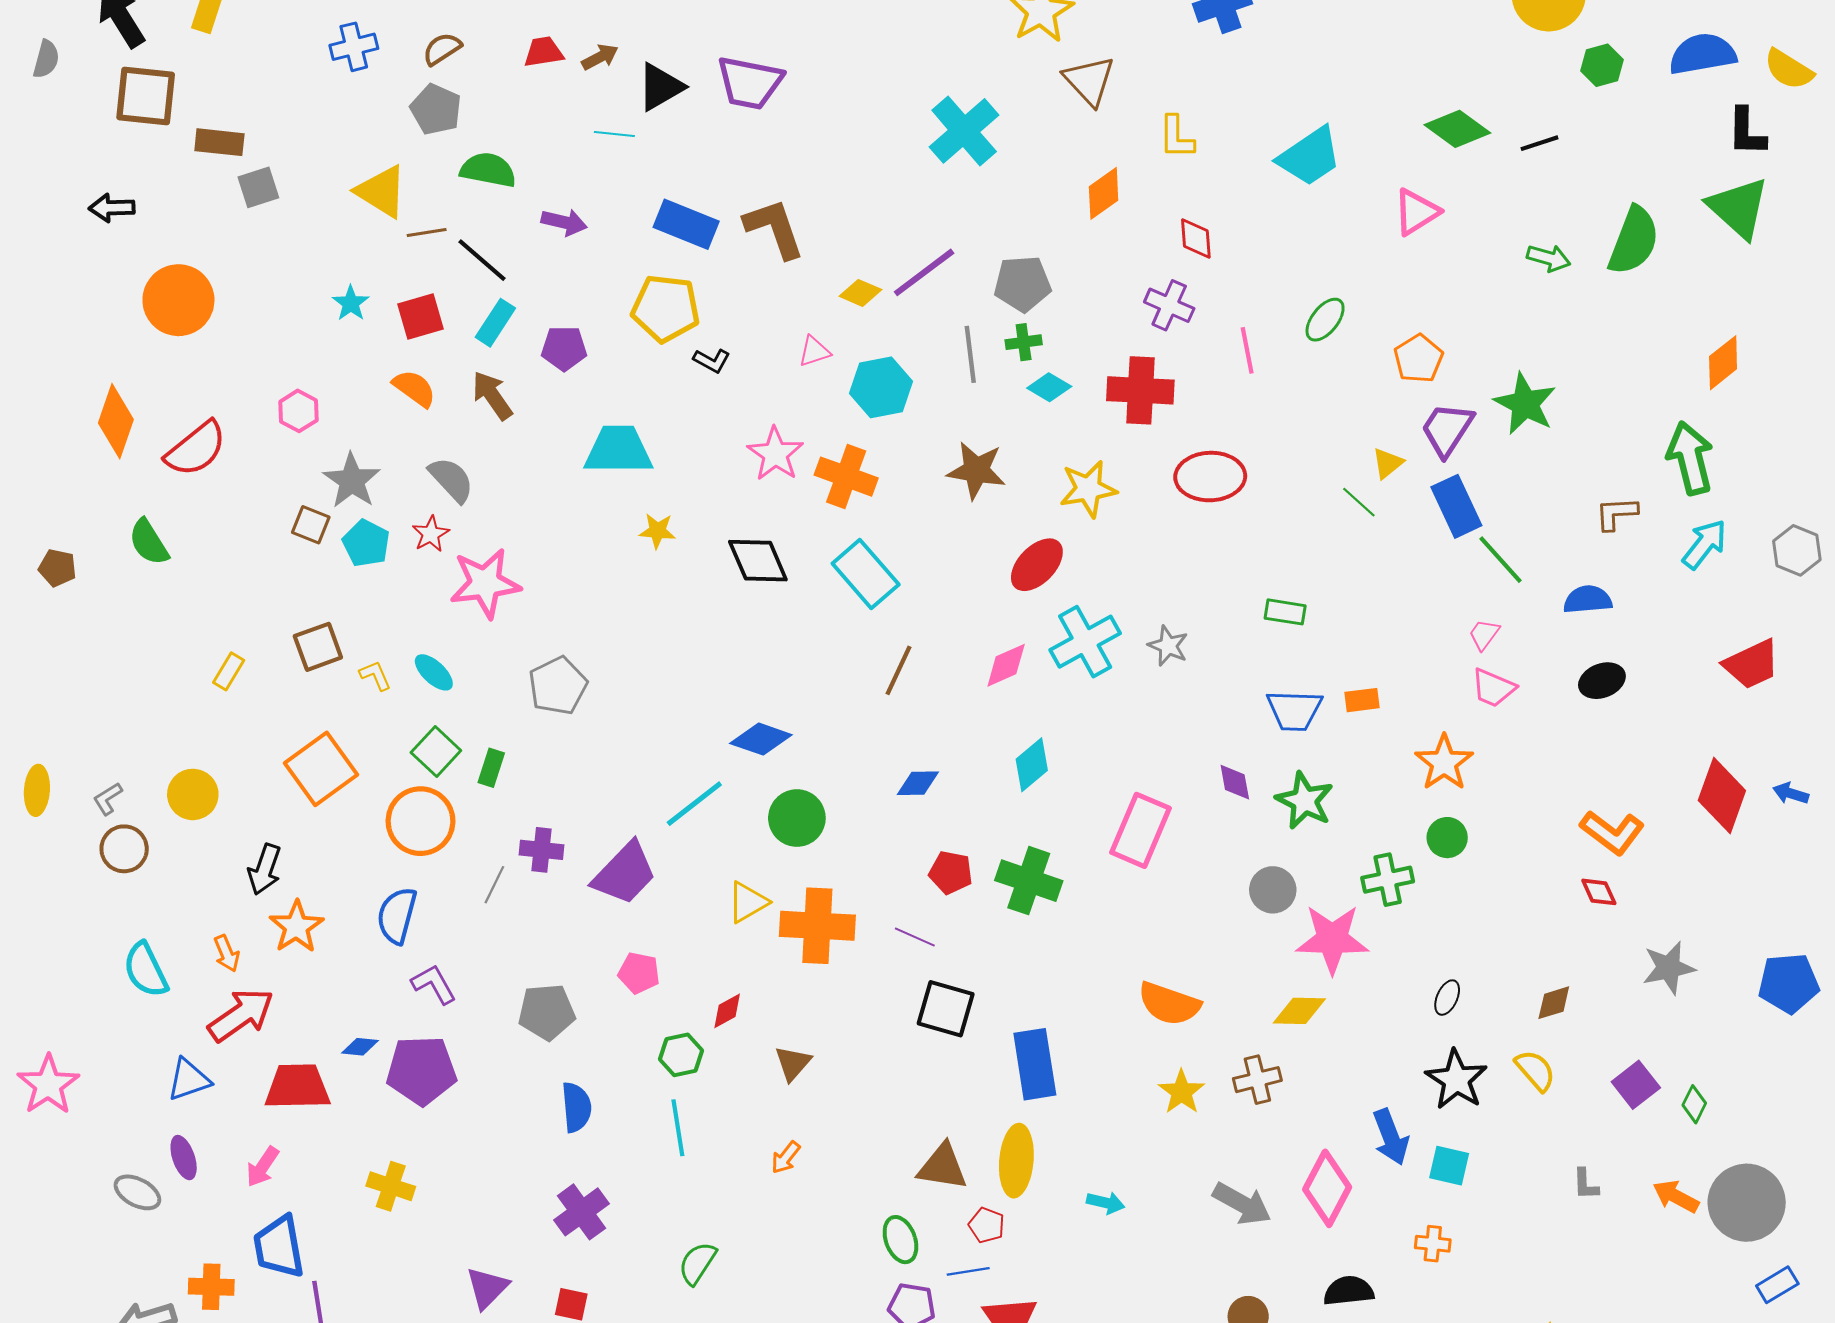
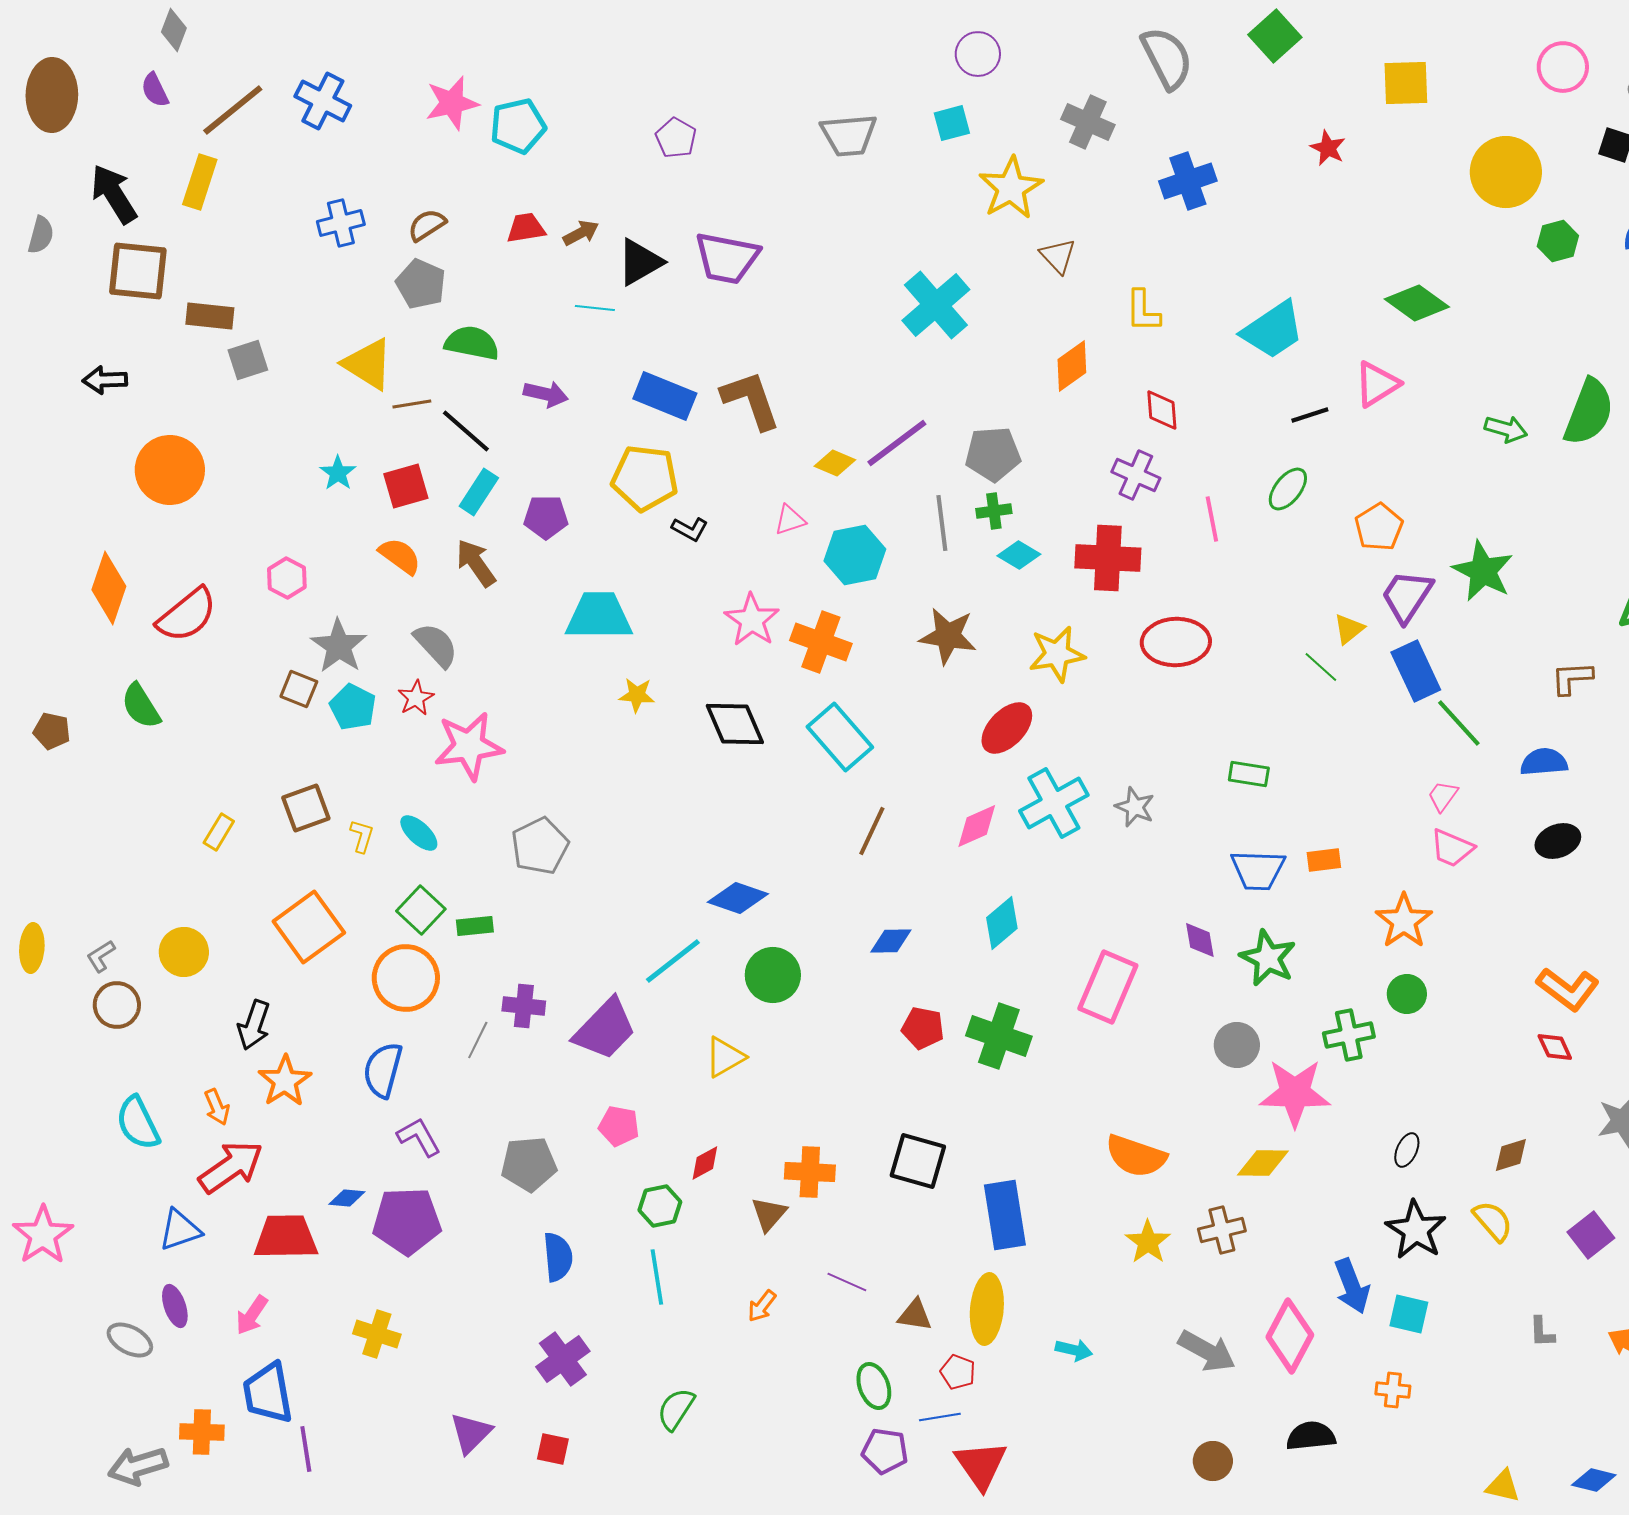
brown triangle: (1089, 81) -> (1058, 256), size x0.7
black line: (1539, 143) -> (1310, 415), moved
yellow L-shape: (375, 675) -> (362, 836), turned 40
green rectangle: (491, 768) -> (475, 926), turned 66
orange cross: (817, 926) -> (810, 1172), moved, size x0.7
purple line: (915, 937) -> (847, 1282), moved
brown triangle: (943, 1167) -> (915, 1315), size x0.7

